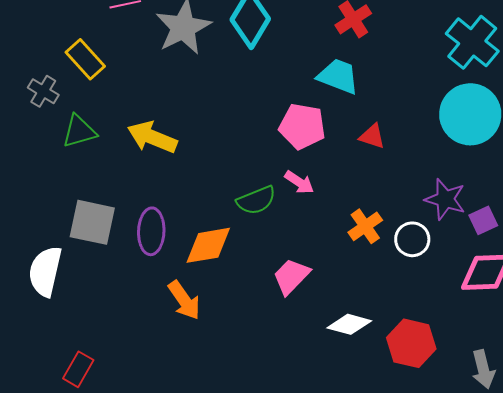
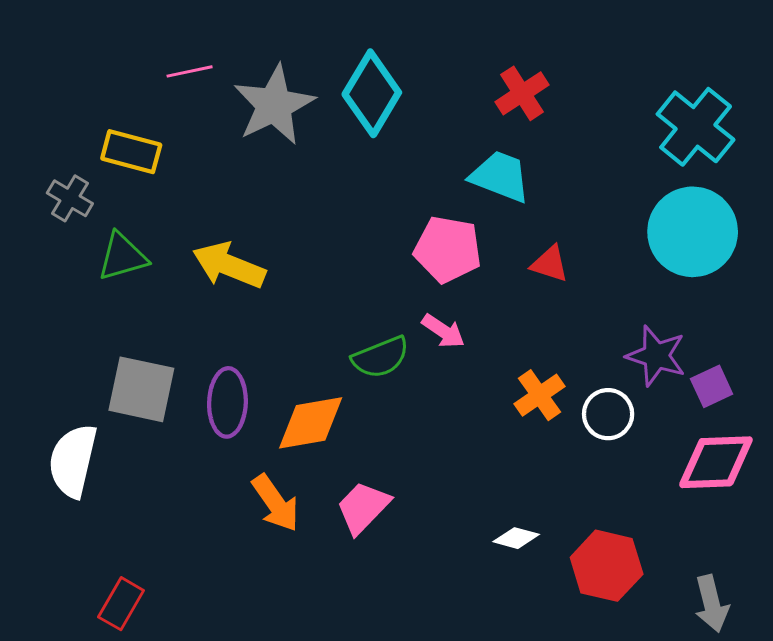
yellow rectangle: (85, 59) -> (131, 152), turned -33
pink trapezoid: (291, 276) -> (363, 507), moved
white diamond: (349, 324) -> (516, 538), size x0.7

